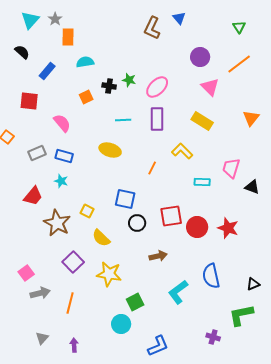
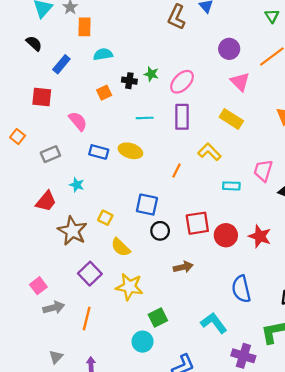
blue rectangle: (64, 156) -> (99, 152), moved
cyan L-shape: (178, 292) -> (214, 323), moved, turned 90
purple cross: (213, 337) -> (243, 356), size x1.5

